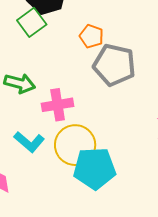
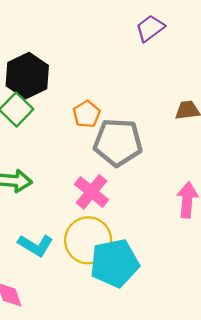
orange pentagon: (91, 36) -> (87, 114), turned 30
pink cross: (58, 105) -> (92, 192), moved, turned -32

